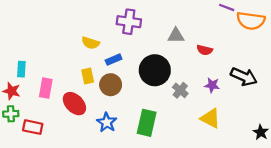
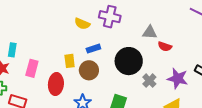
yellow semicircle: (90, 43) -> (82, 24), moved
red semicircle: (205, 50) -> (165, 47), moved
purple star: (212, 85) -> (178, 78), size x1.5
red ellipse: (74, 104) -> (56, 84), turned 45

